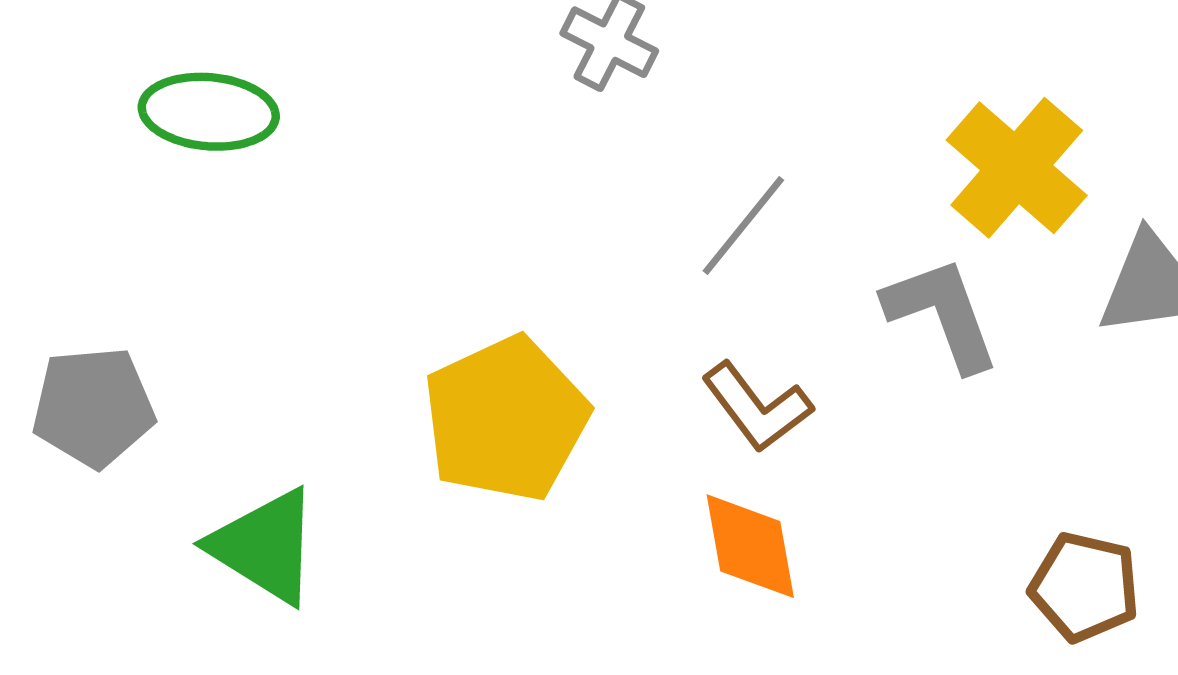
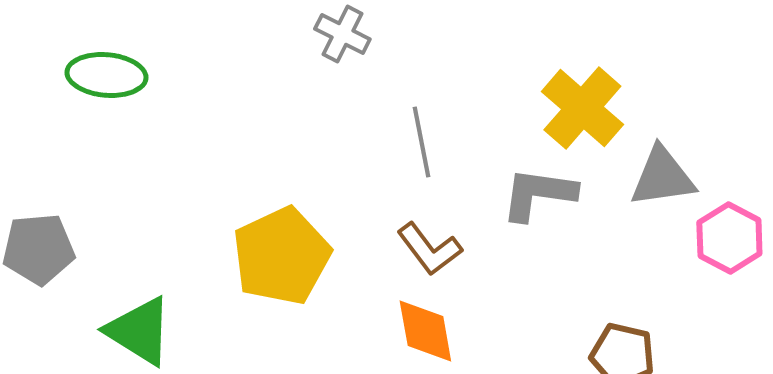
gray line: (743, 225) -> (421, 142), turned -50
gray L-shape: (942, 314) -> (538, 194), turned -62

